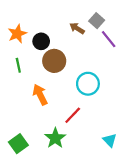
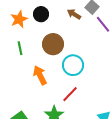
black circle: (41, 41) -> (41, 14), moved
cyan circle: (88, 84) -> (73, 65), moved

